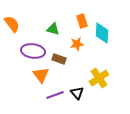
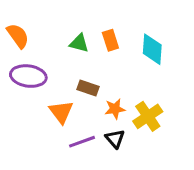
orange rectangle: (82, 21) -> (110, 40), moved
orange star: (77, 44) -> (115, 109), moved
purple ellipse: (33, 51) -> (28, 76), moved

